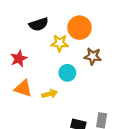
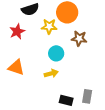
red star: (19, 59) -> (17, 31), moved
yellow arrow: (50, 94) -> (51, 73), moved

